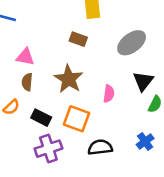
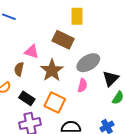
brown rectangle: (78, 39) -> (63, 40), size x1.5
gray ellipse: (132, 43) -> (88, 63), moved
pink triangle: (25, 57) -> (32, 52), moved

